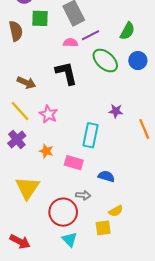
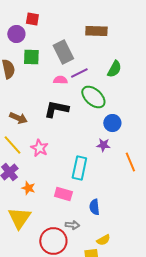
blue circle: (138, 61) -> (112, 123), moved
black L-shape: (66, 73) -> (56, 109), turned -65
orange star: (46, 151) -> (28, 188), moved
blue semicircle: (106, 176) -> (94, 207), turned -112

